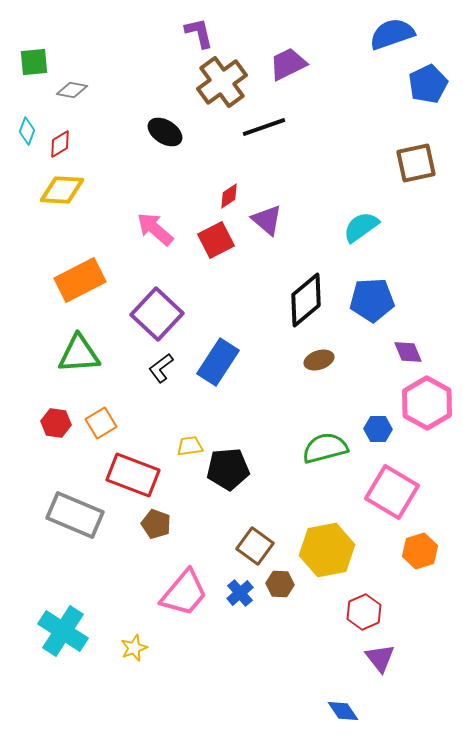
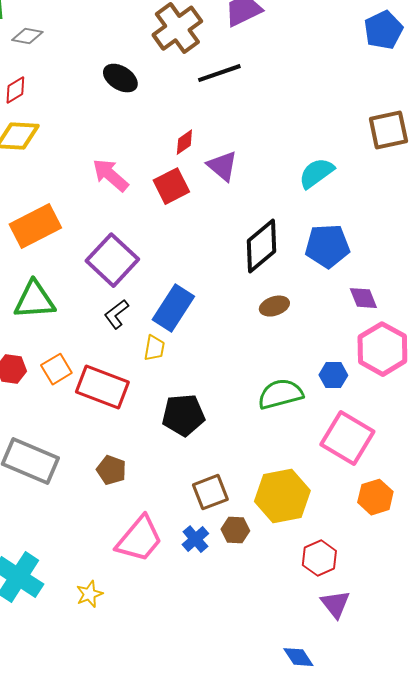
brown square: (416, 163) -> (388, 130), moved
yellow trapezoid: (190, 446) -> (154, 348), moved, turned 108
red rectangle: (133, 475) -> (102, 387), moved
brown square: (255, 546) -> (210, 492), turned 33

